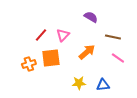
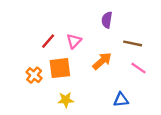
purple semicircle: (91, 17) -> (107, 20), turned -112
orange cross: (29, 64) -> (34, 75), turned -32
yellow star: (79, 83) -> (66, 100), moved

